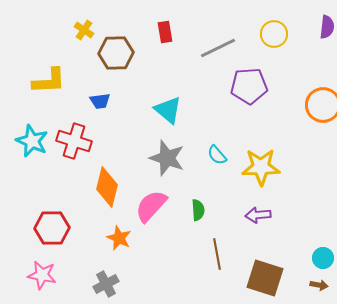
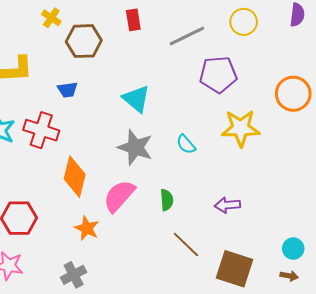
yellow star: (261, 167) -> (241, 128), moved
brown line: (217, 254) -> (186, 244), turned -36

